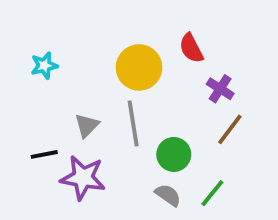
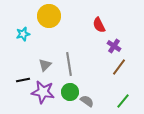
yellow circle: (139, 67) -> (49, 16), moved
green circle: (174, 154) -> (70, 92), moved
green line: (212, 193) -> (123, 101), moved

